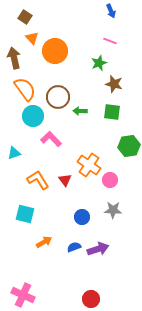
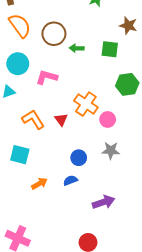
brown star: (114, 84) -> (128, 25), moved
cyan circle: (33, 116) -> (18, 64), moved
pink L-shape: (51, 139) -> (47, 77), turned -30
blue semicircle: (74, 247) -> (70, 180), moved
purple arrow: (98, 249) -> (103, 202), moved

